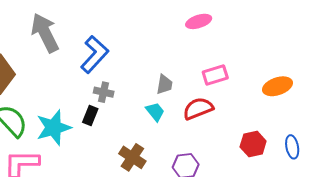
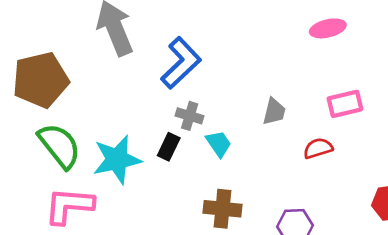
red semicircle: (198, 109) -> (318, 148), size x0.7
cyan trapezoid: (155, 112) -> (219, 144), moved
brown cross: (132, 157) -> (222, 209), turned -32

